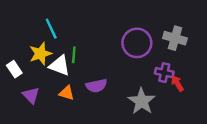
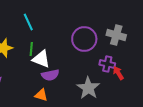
cyan line: (51, 29) -> (28, 22), moved
white triangle: (60, 66) -> (41, 59), moved
orange triangle: (67, 93) -> (41, 95), moved

